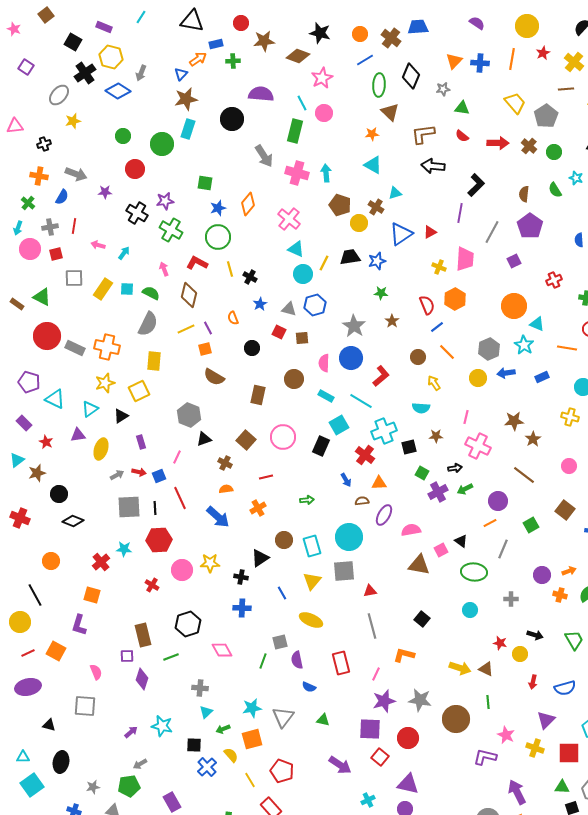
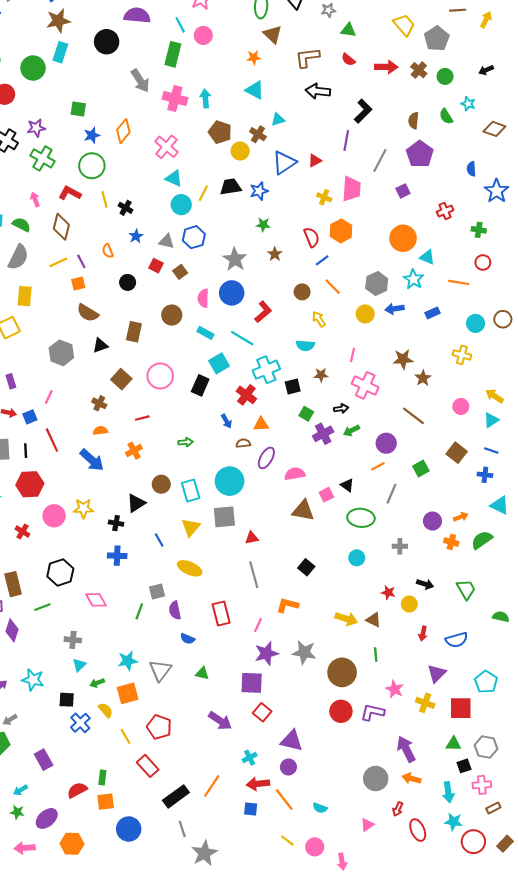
brown square: (302, 338) -> (180, 272), turned -32
black triangle: (204, 439) -> (100, 345), moved
red circle: (408, 738) -> (341, 711), moved

